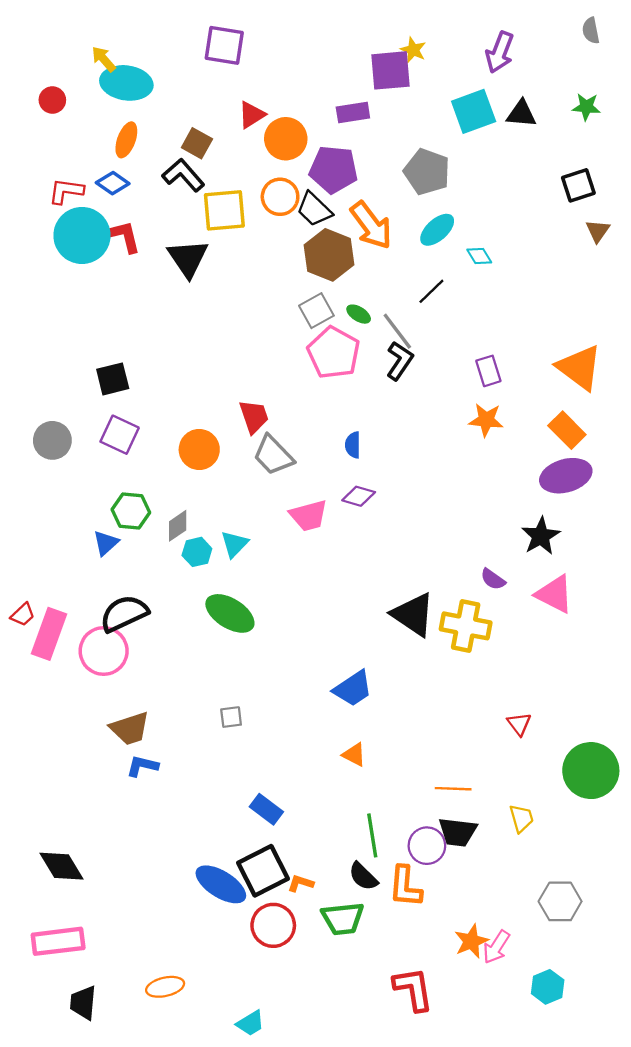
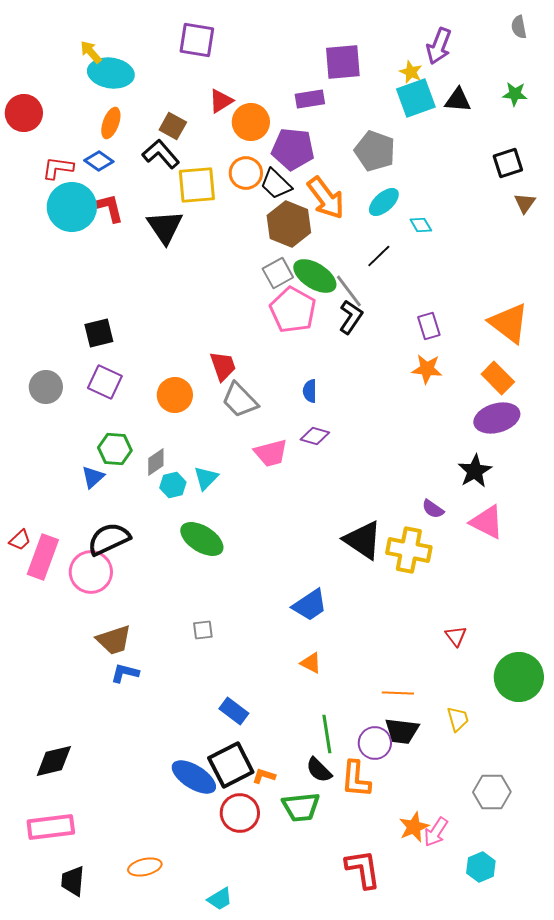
yellow star: (413, 50) -> (411, 72), moved
red circle: (52, 100) -> (24, 113), moved, size x1.6
green ellipse: (359, 314) -> (315, 276), size x2.0
black diamond: (61, 866) -> (54, 761), turned -72

